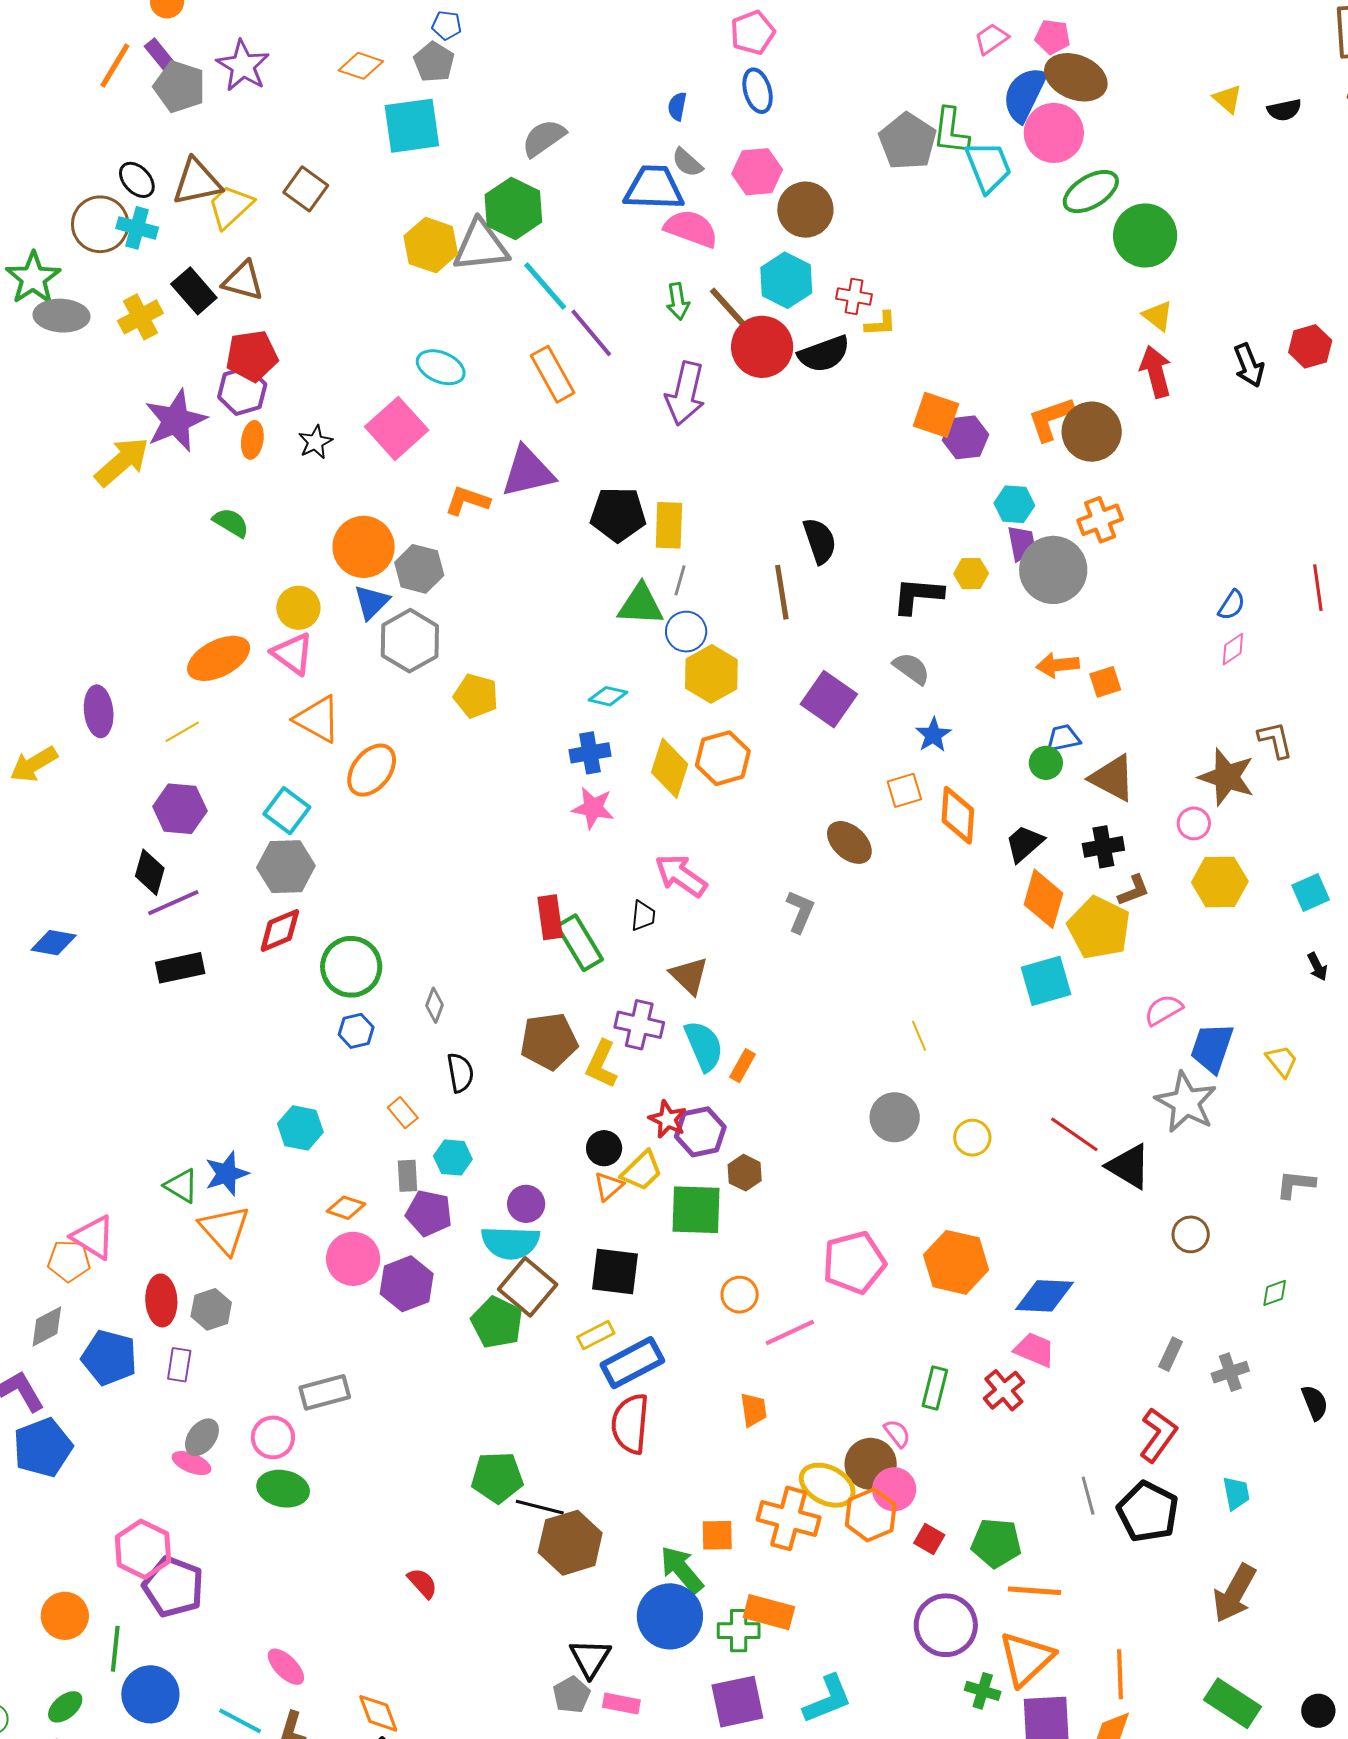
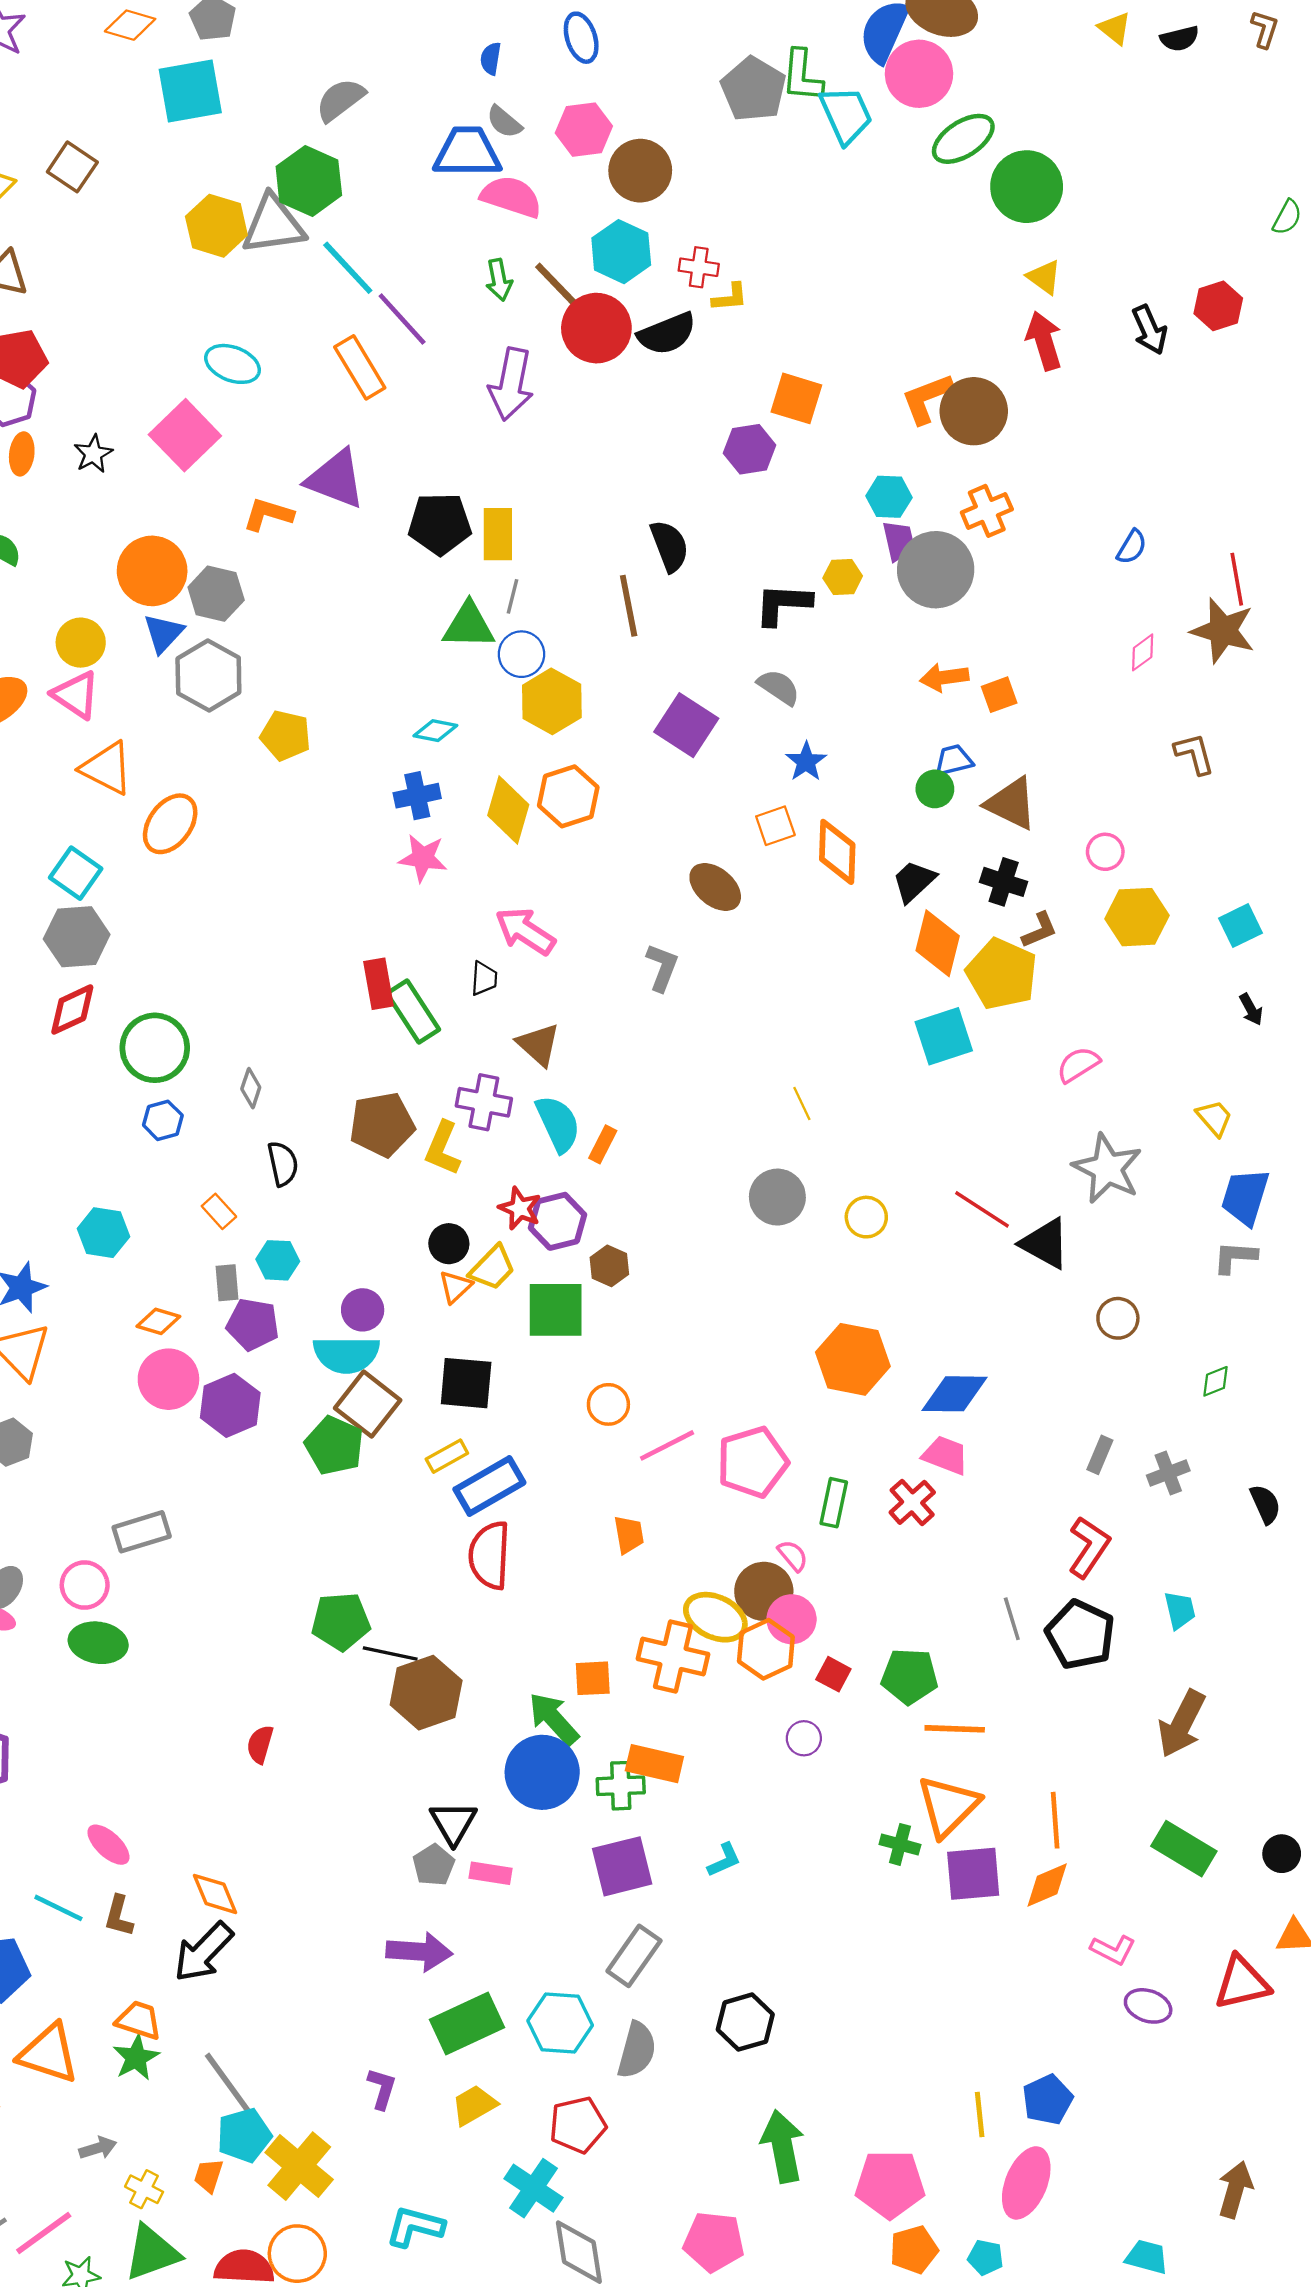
purple hexagon: (966, 437) -> (750, 449), moved
purple triangle: (528, 472) -> (336, 479), turned 36
blue semicircle: (1232, 605) -> (1132, 547), moved
brown star: (1227, 777) -> (1223, 631), moved
black cross: (1103, 847) -> (1004, 882), turned 30
blue trapezoid: (1212, 1048) -> (1245, 1197), moved
pink pentagon: (854, 1263) -> (752, 1462), moved
red semicircle: (422, 1583) -> (260, 1744), turned -120
purple circle: (946, 1625) -> (804, 1738), moved, size x0.5
cyan L-shape: (827, 1699) -> (724, 1860), size x0.6

